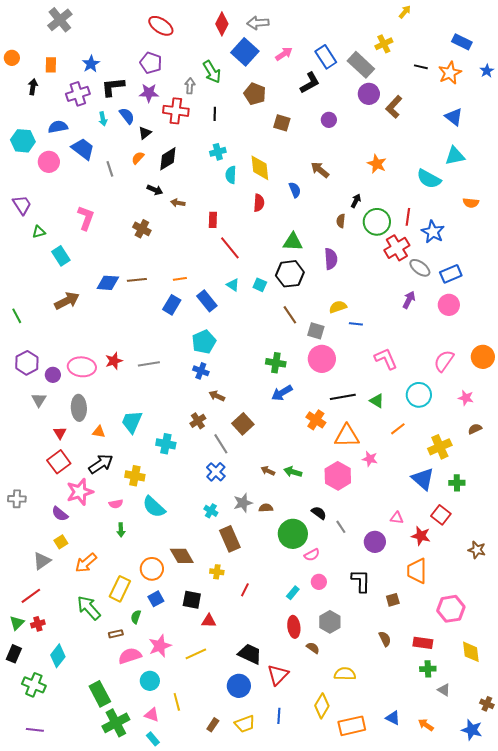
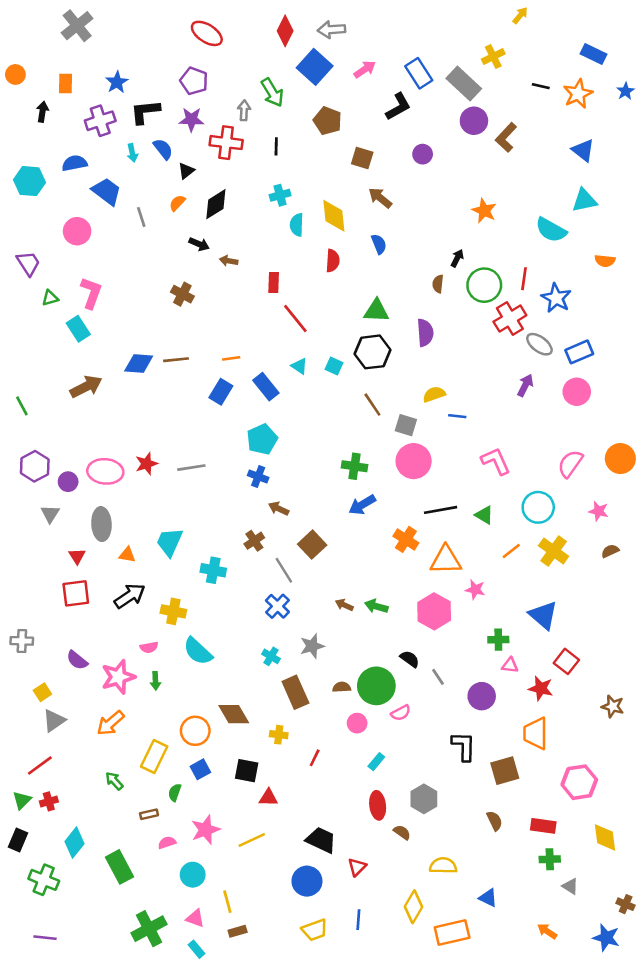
pink circle: (49, 162) -> (77, 231), moved
brown arrow: (320, 170) -> (380, 198), moved
pink L-shape: (86, 218) -> (91, 293), moved
yellow cross: (440, 447) -> (554, 551), moved, turned -30
red square: (59, 462) -> (76, 593), turned 30
green cross: (457, 483) -> (498, 640), moved
pink star: (80, 492) -> (118, 677), moved
brown semicircle: (266, 508) -> (342, 687), moved
yellow square: (61, 542) -> (42, 692), moved
pink circle: (319, 582) -> (357, 723), moved
brown square: (393, 600) -> (505, 771), size x1.6
green arrow: (89, 608) -> (114, 781), size x0.6
pink semicircle: (130, 656) -> (167, 843), size x0.6
red triangle: (278, 675) -> (357, 867), size x0.7
green rectangle: (100, 694) -> (119, 867), moved
blue triangle: (393, 718) -> (488, 898), moved
brown rectangle: (213, 725) -> (238, 931), moved, turned 40

